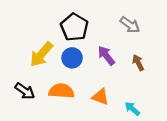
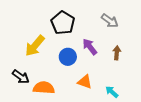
blue circle: (72, 58) -> (68, 57), moved
brown arrow: (138, 63) -> (117, 53), turned 32
orange semicircle: (61, 91) -> (44, 88), moved

